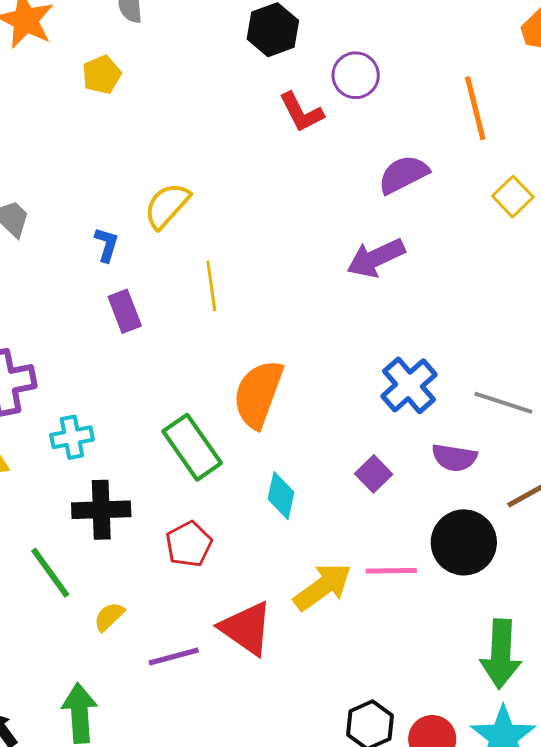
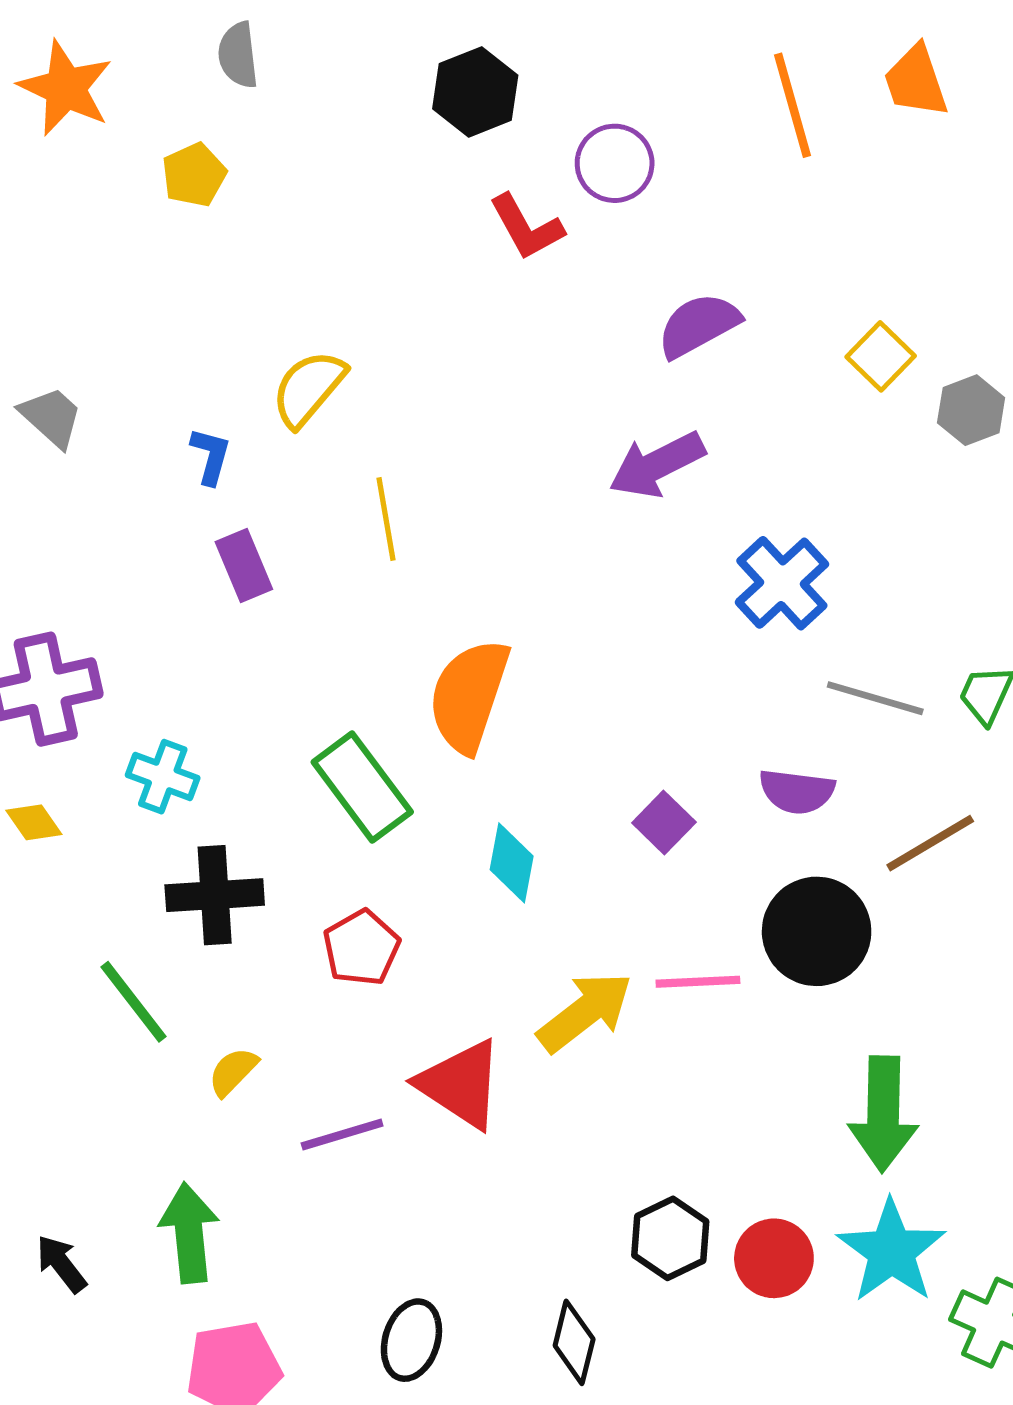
orange line: (475, 108) -> (793, 105), moved
blue cross: (409, 385) -> (782, 583), moved
cyan cross: (72, 437) -> (163, 777), turned 33

